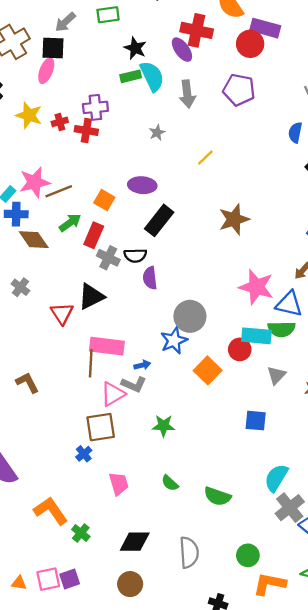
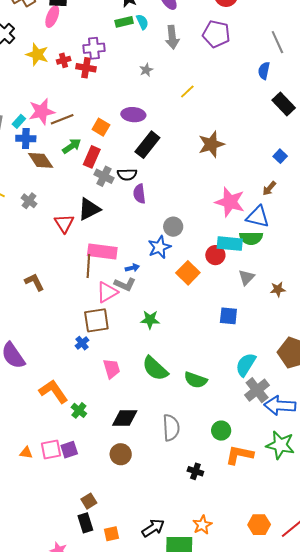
cyan semicircle: (152, 76) -> (142, 22), size x0.6
gray circle: (190, 316) -> (173, 227), size x0.7
green semicircle: (170, 483) -> (155, 368), size x1.8

